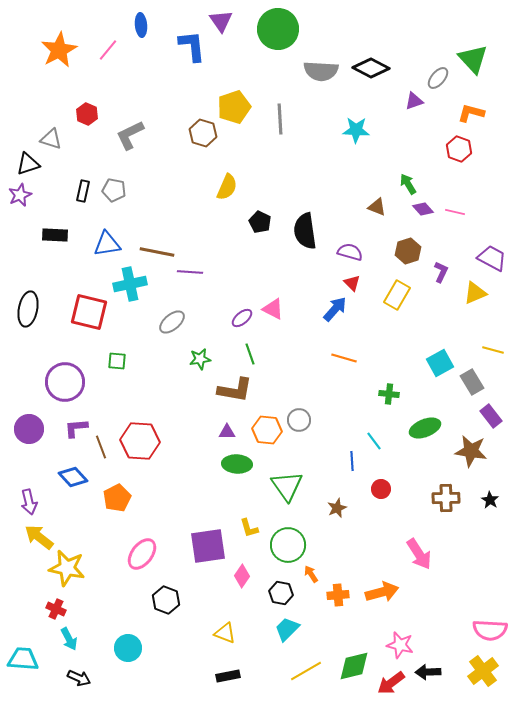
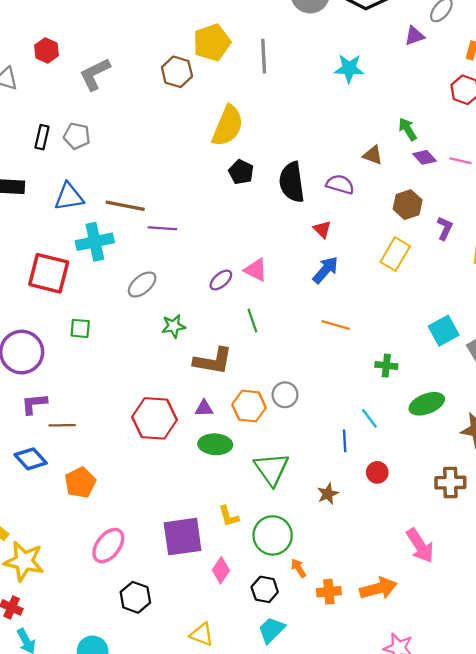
yellow semicircle: (227, 187) -> (228, 126), moved, size x1.4
purple semicircle: (350, 252) -> (340, 184), moved
red triangle: (352, 283) -> (322, 229), moved
green line: (250, 354) -> (252, 321), moved
red hexagon: (140, 441) -> (154, 418), moved
brown line: (101, 447) -> (62, 425), turned -70

